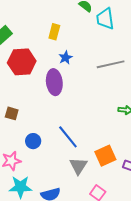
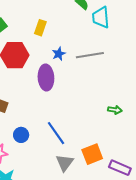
yellow rectangle: (54, 32) -> (40, 28), moved
gray line: (111, 64) -> (90, 55), moved

